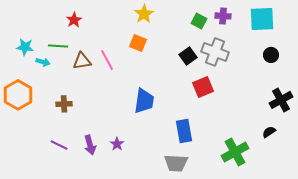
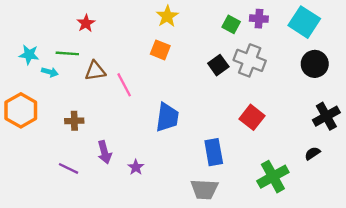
cyan square: (262, 19) -> (304, 22), turned 36
black circle: (271, 55) -> (315, 64), size x1.5
pink line: (107, 60) -> (124, 85), moved
red square: (203, 87) -> (252, 117), moved, turned -30
purple arrow: (90, 145) -> (104, 152), moved

